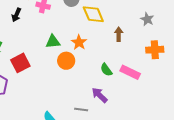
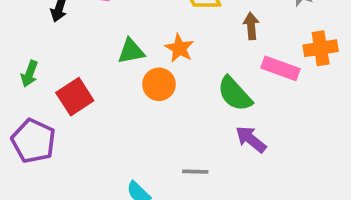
green semicircle: (106, 70) -> (235, 94), size x1.5
pink rectangle: (130, 72) -> (281, 68), moved
purple arrow: (99, 95) -> (251, 139), moved

